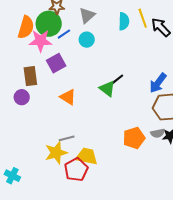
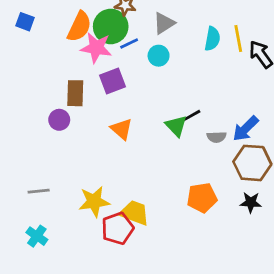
gray semicircle: (158, 133) -> (217, 137), moved
gray line: (67, 138) -> (39, 191), moved
cyan cross: (12, 176) -> (37, 236), moved

